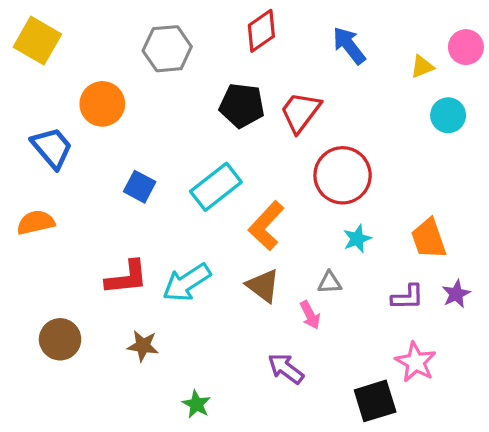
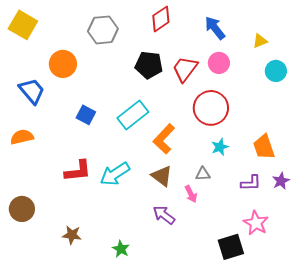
pink circle: (466, 47) -> (219, 63), moved
brown circle: (60, 339) -> (22, 209), moved
brown star: (143, 346) -> (72, 235), moved
purple arrow: (286, 369) -> (164, 215), moved

